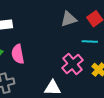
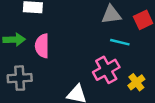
cyan line: (90, 41) -> (120, 42), moved

